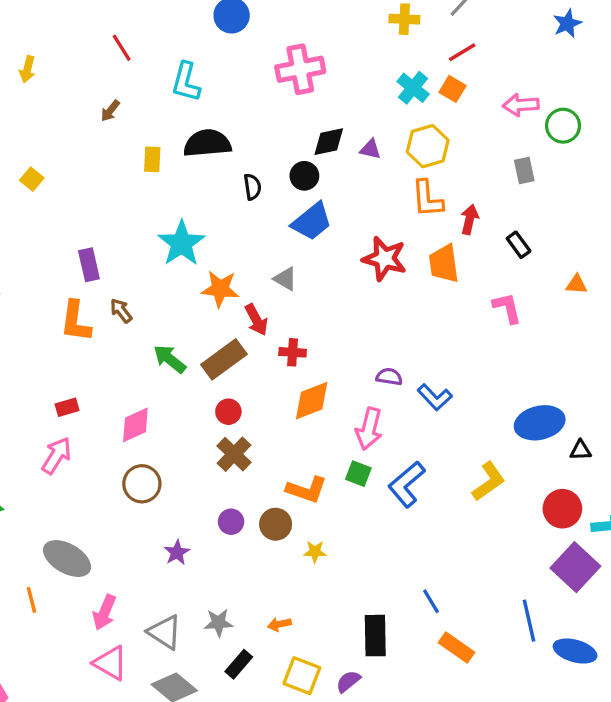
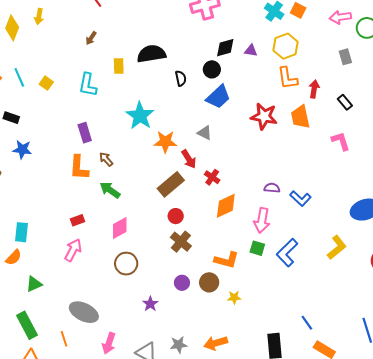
cyan L-shape: (186, 82) -> (88, 85), moved
red cross: (293, 352) -> (212, 177), turned 35
green arrow: (170, 359) -> (110, 190), moved
orange arrow: (279, 624) -> (216, 343), size x1.6

